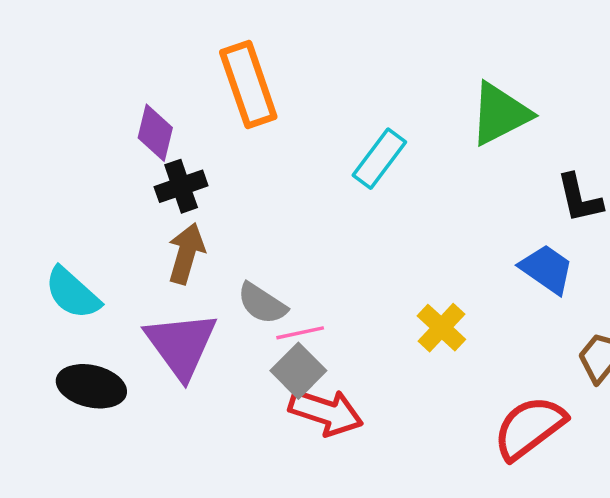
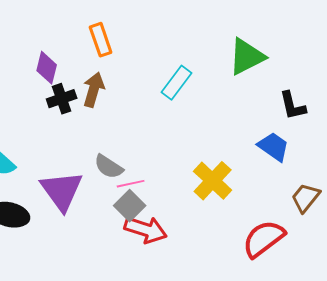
orange rectangle: (248, 84) -> (101, 40), size x0.7
brown arrow: (186, 253) -> (94, 90), moved
yellow cross: (441, 328) -> (213, 181), size x1.4

